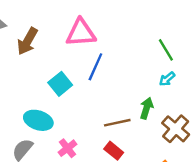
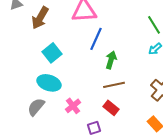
cyan square: (60, 84) -> (52, 53), moved
green arrow: (146, 108) -> (111, 60), moved

